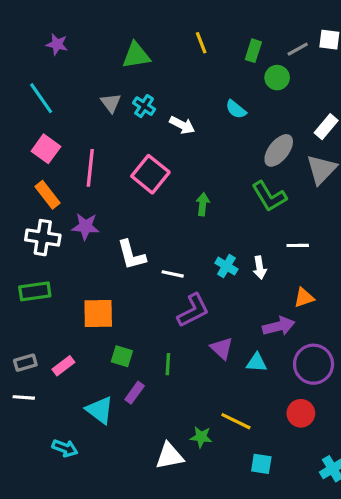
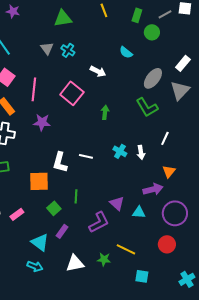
white arrow: (182, 125) -> (98, 71), moved
purple star: (86, 226) -> (42, 122), moved
white line: (298, 245) -> (165, 138), turned -64
white L-shape: (131, 255) -> (60, 162), moved, turned 30
orange triangle: (304, 298) -> (169, 171), turned -32
purple L-shape: (193, 310) -> (99, 222), moved
green square: (122, 356) -> (54, 208), turned 32
green line: (168, 364) -> (76, 196), moved
cyan arrow: (65, 448) -> (35, 266), moved
white triangle: (169, 456) -> (75, 263), moved

